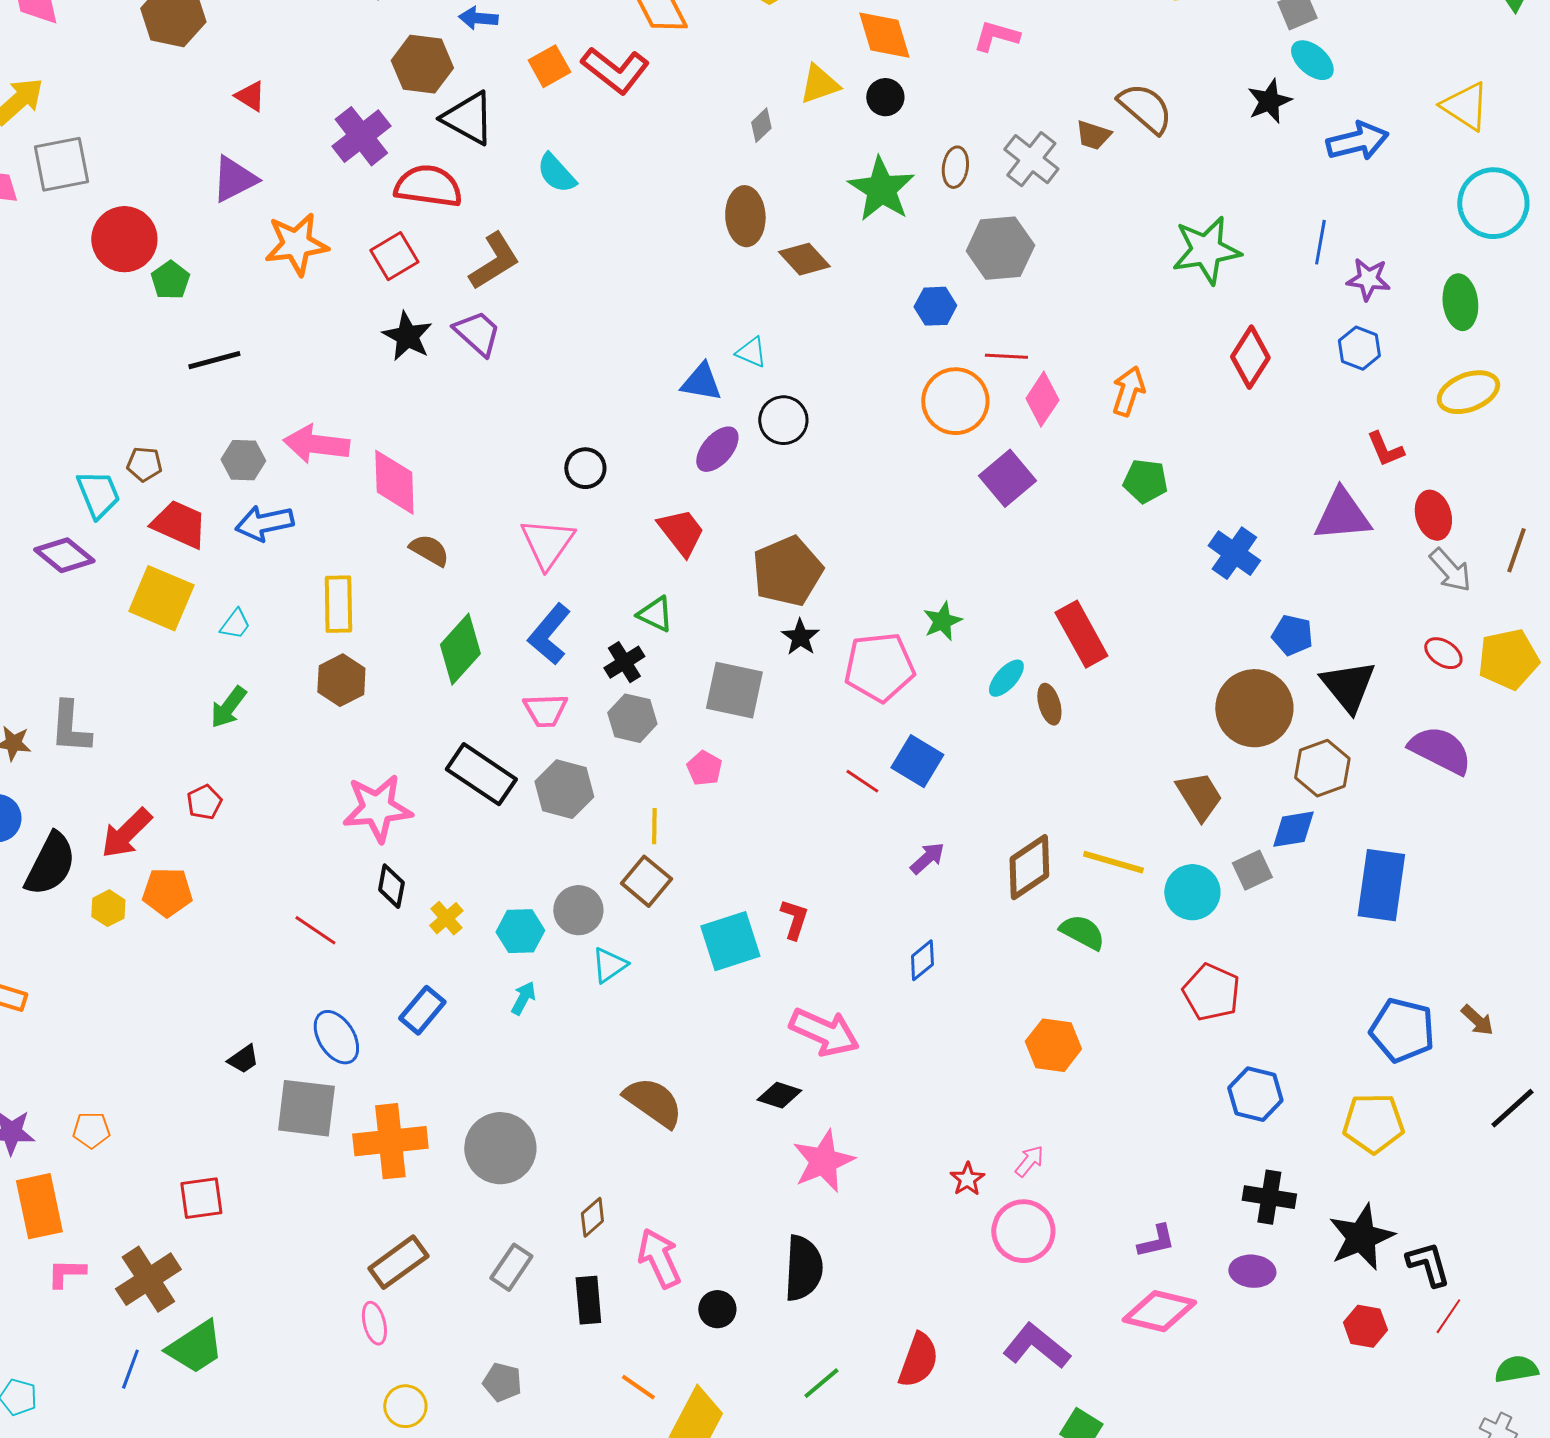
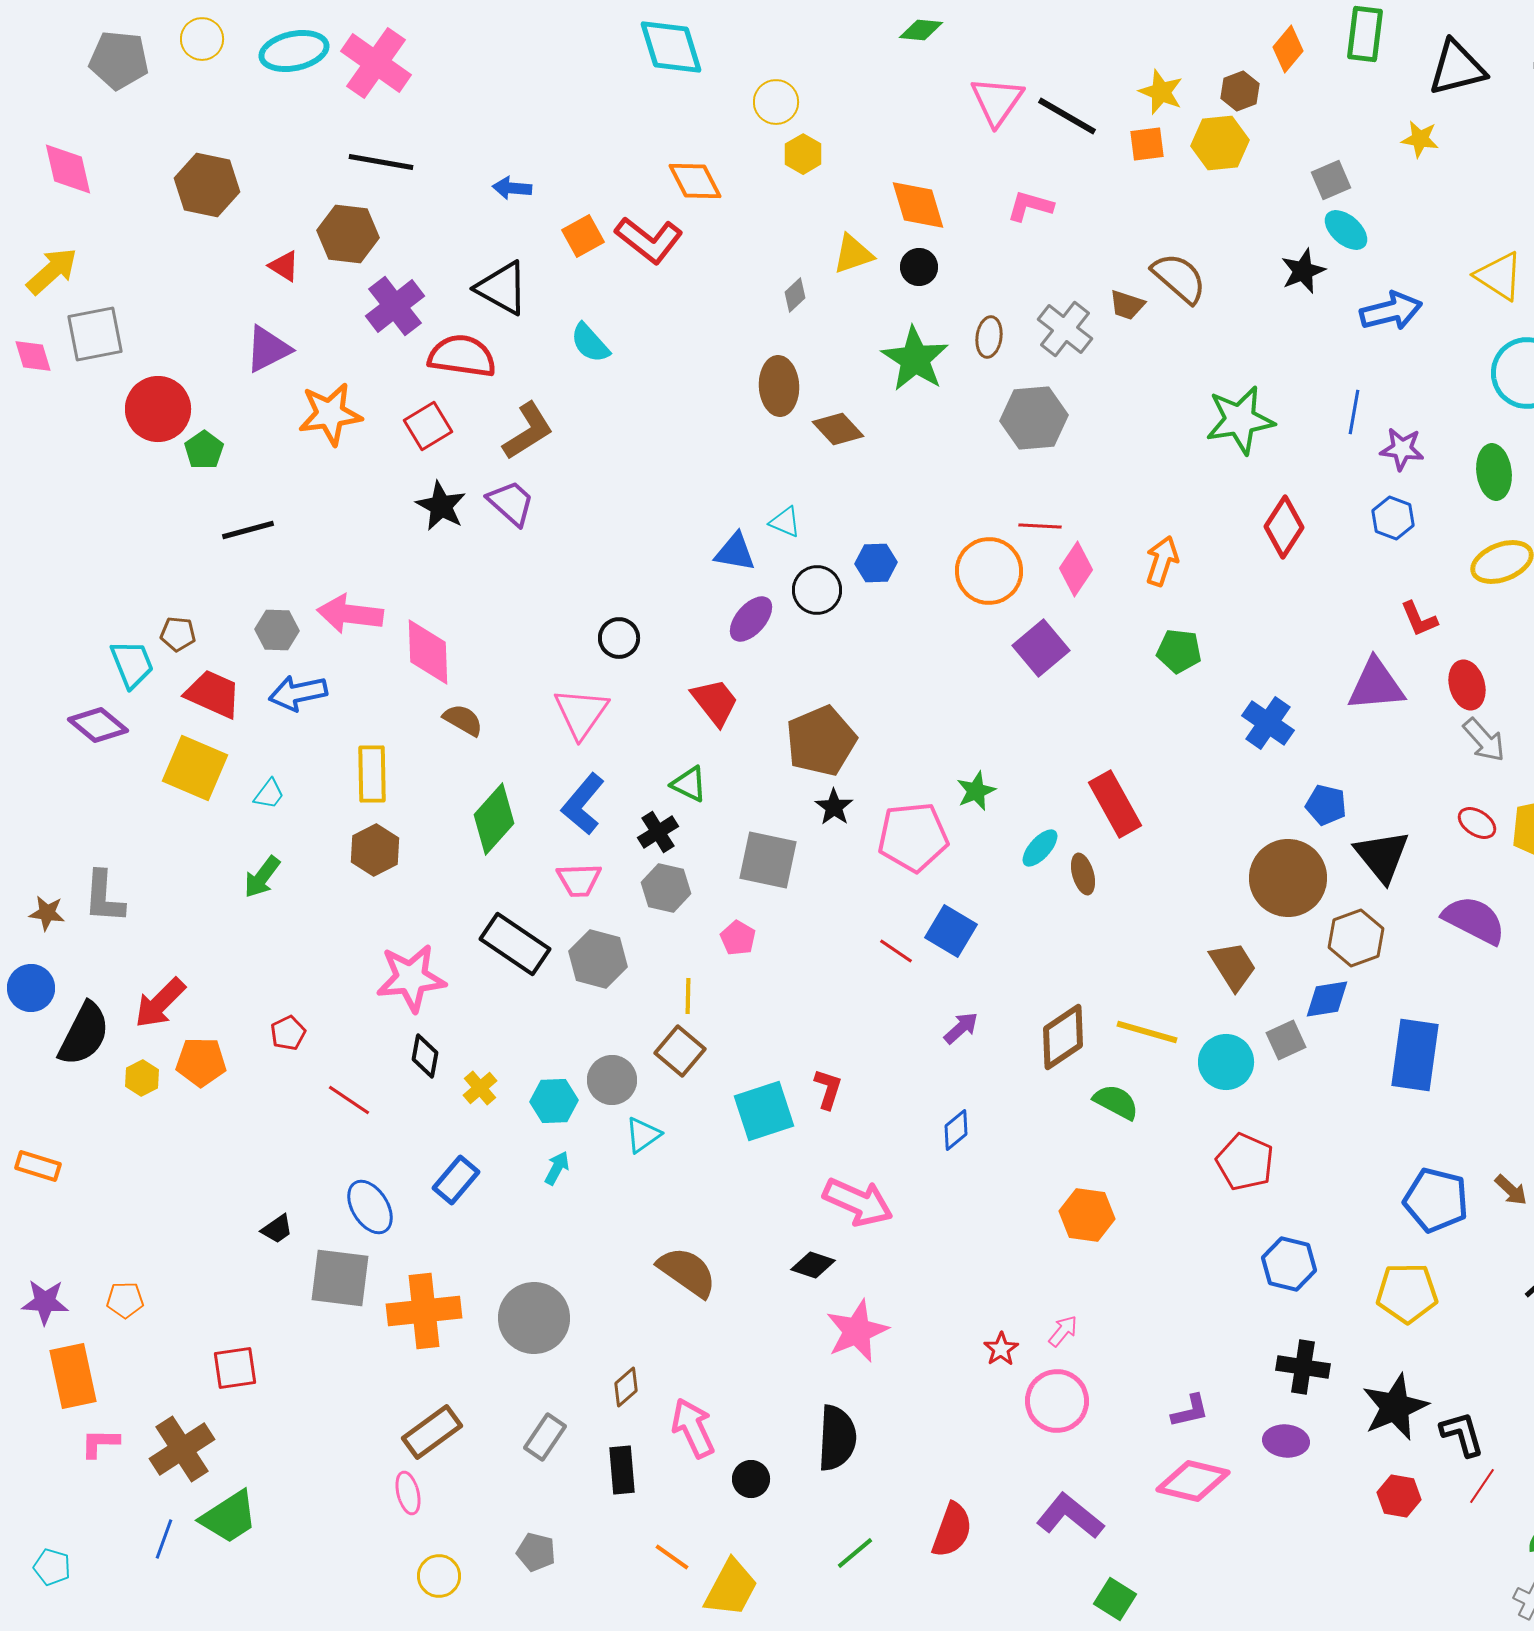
brown hexagon: (422, 64) -> (348, 234), moved
blue hexagon: (935, 306) -> (876, 563), moved
red pentagon: (204, 802) -> (288, 1033), moved

